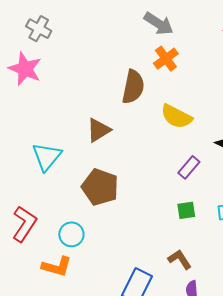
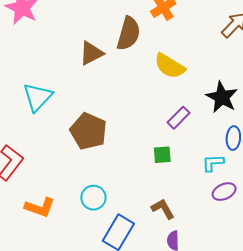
brown triangle: (99, 130) -> (91, 53), moved
green square: (186, 210) -> (162, 155), moved
cyan circle: (71, 234) -> (93, 198), moved

